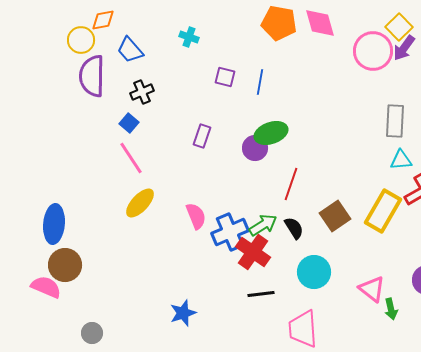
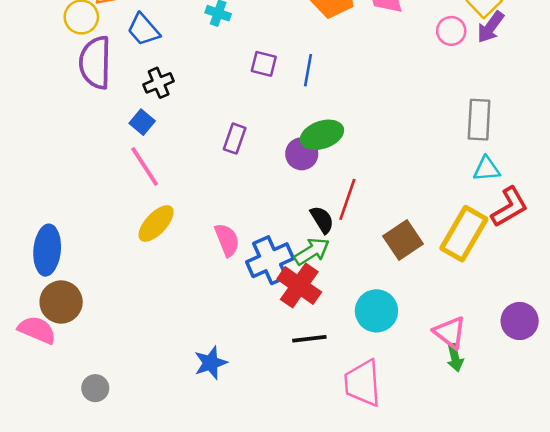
pink circle: (373, 51) -> (451, 31), size x0.6
black semicircle: (294, 228) -> (322, 220), moved
green arrow: (391, 309) -> (455, 358), moved

